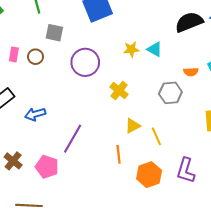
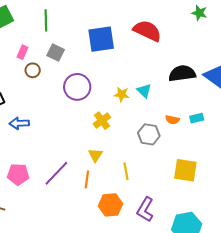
yellow star: (131, 49) -> (122, 94), moved
pink rectangle: (14, 54) -> (22, 52), moved
yellow triangle: (133, 126) -> (95, 155), moved, turned -42
purple line: (73, 139) -> (56, 173), moved
pink pentagon: (47, 167) -> (18, 174), turned -30

